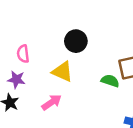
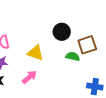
black circle: (76, 41) -> (62, 32), moved

